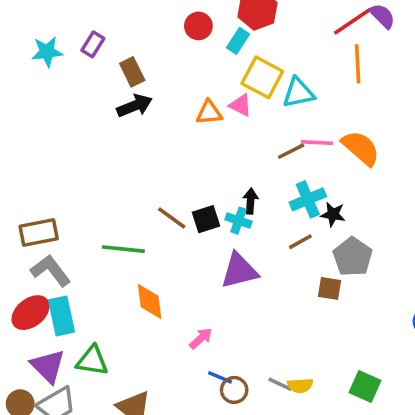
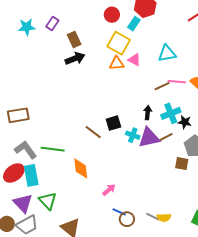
yellow square: (262, 77) -> (119, 43), moved
black arrow: (250, 201) -> (148, 113), moved
brown line: (172, 218) -> (93, 132), moved
cyan cross: (238, 221) -> (133, 135), moved
brown rectangle: (39, 232) -> (18, 115), moved
green line: (123, 249) -> (53, 149), moved
purple triangle: (239, 271) -> (149, 138), moved
green triangle: (92, 361) -> (48, 201), turned 36

